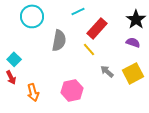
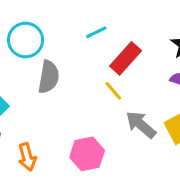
gray semicircle: (59, 40) -> (49, 77), moved
gray arrow: (107, 71) -> (141, 125), size x1.5

